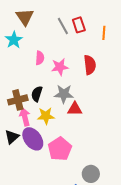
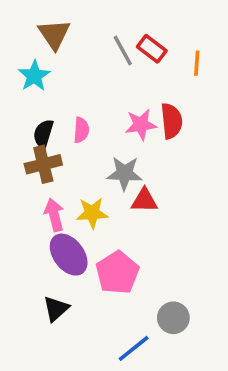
red rectangle: (79, 25) -> (152, 49), turned -35
pink semicircle: (40, 58) -> (81, 130), moved
pink star: (60, 67) -> (141, 125), moved
black semicircle: (37, 94) -> (43, 134), moved
brown cross: (18, 100) -> (43, 164), moved
black triangle: (12, 137) -> (56, 309), moved

